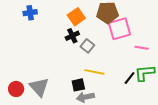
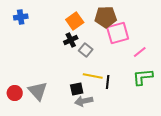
blue cross: (30, 13) -> (21, 17), moved
pink line: (142, 48) -> (140, 52), turned -48
black line: (130, 78) -> (108, 82), moved, turned -32

